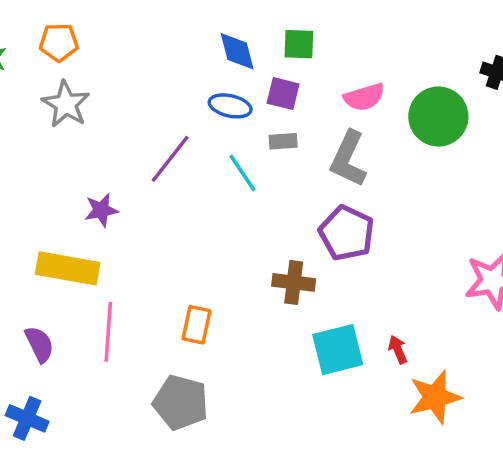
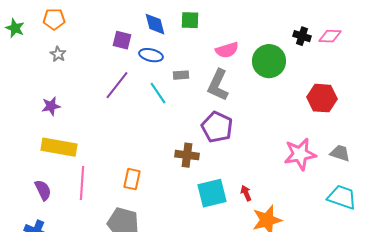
purple square: (283, 94) -> (122, 40), moved
gray star: (66, 104) -> (58, 54), size x0.6
purple star: (101, 210) -> (51, 106), moved

